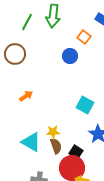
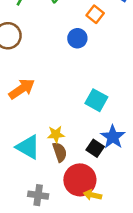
orange arrow: (26, 96) -> (22, 89), size x1.5
black square: (76, 152) -> (95, 148), moved

